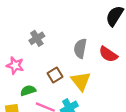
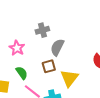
gray semicircle: (80, 48) -> (57, 47), moved
green semicircle: (28, 91) -> (22, 73), turned 56

